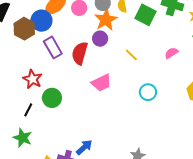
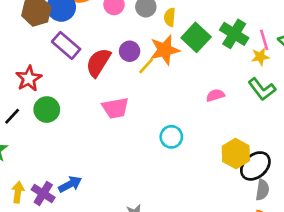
orange star: (106, 20) -> (165, 50), moved
purple rectangle: (53, 47) -> (66, 45), turned -35
yellow line: (131, 55) -> (146, 66), moved, turned 72

